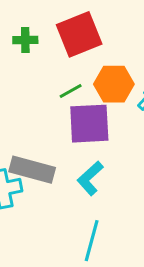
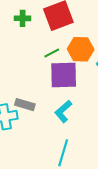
gray rectangle: (32, 170) -> (25, 105), size x0.7

